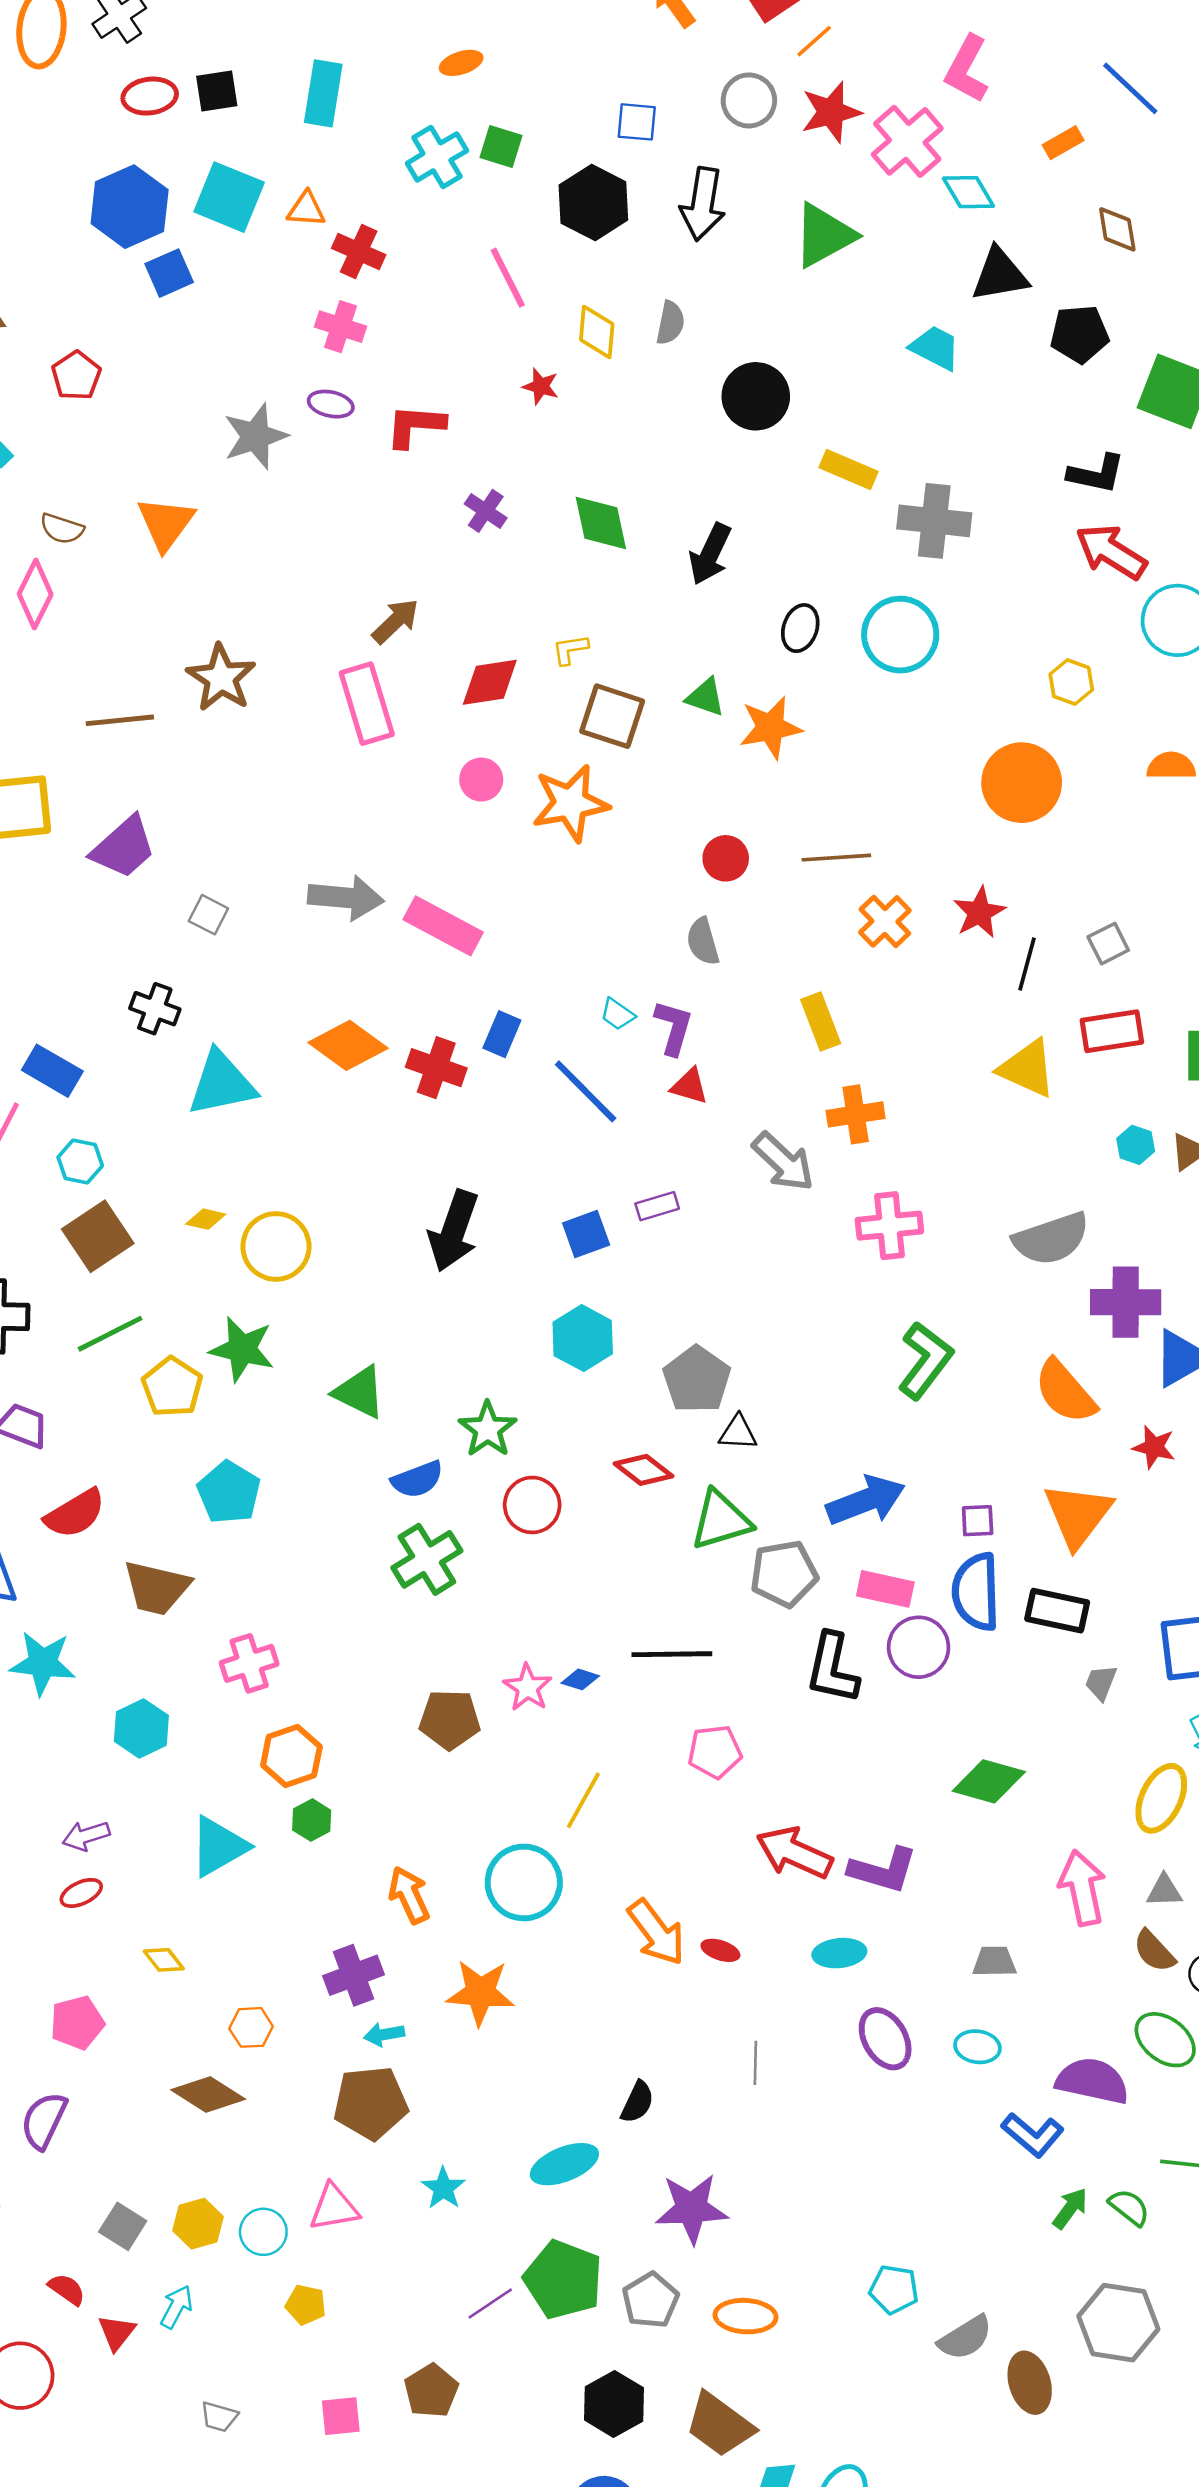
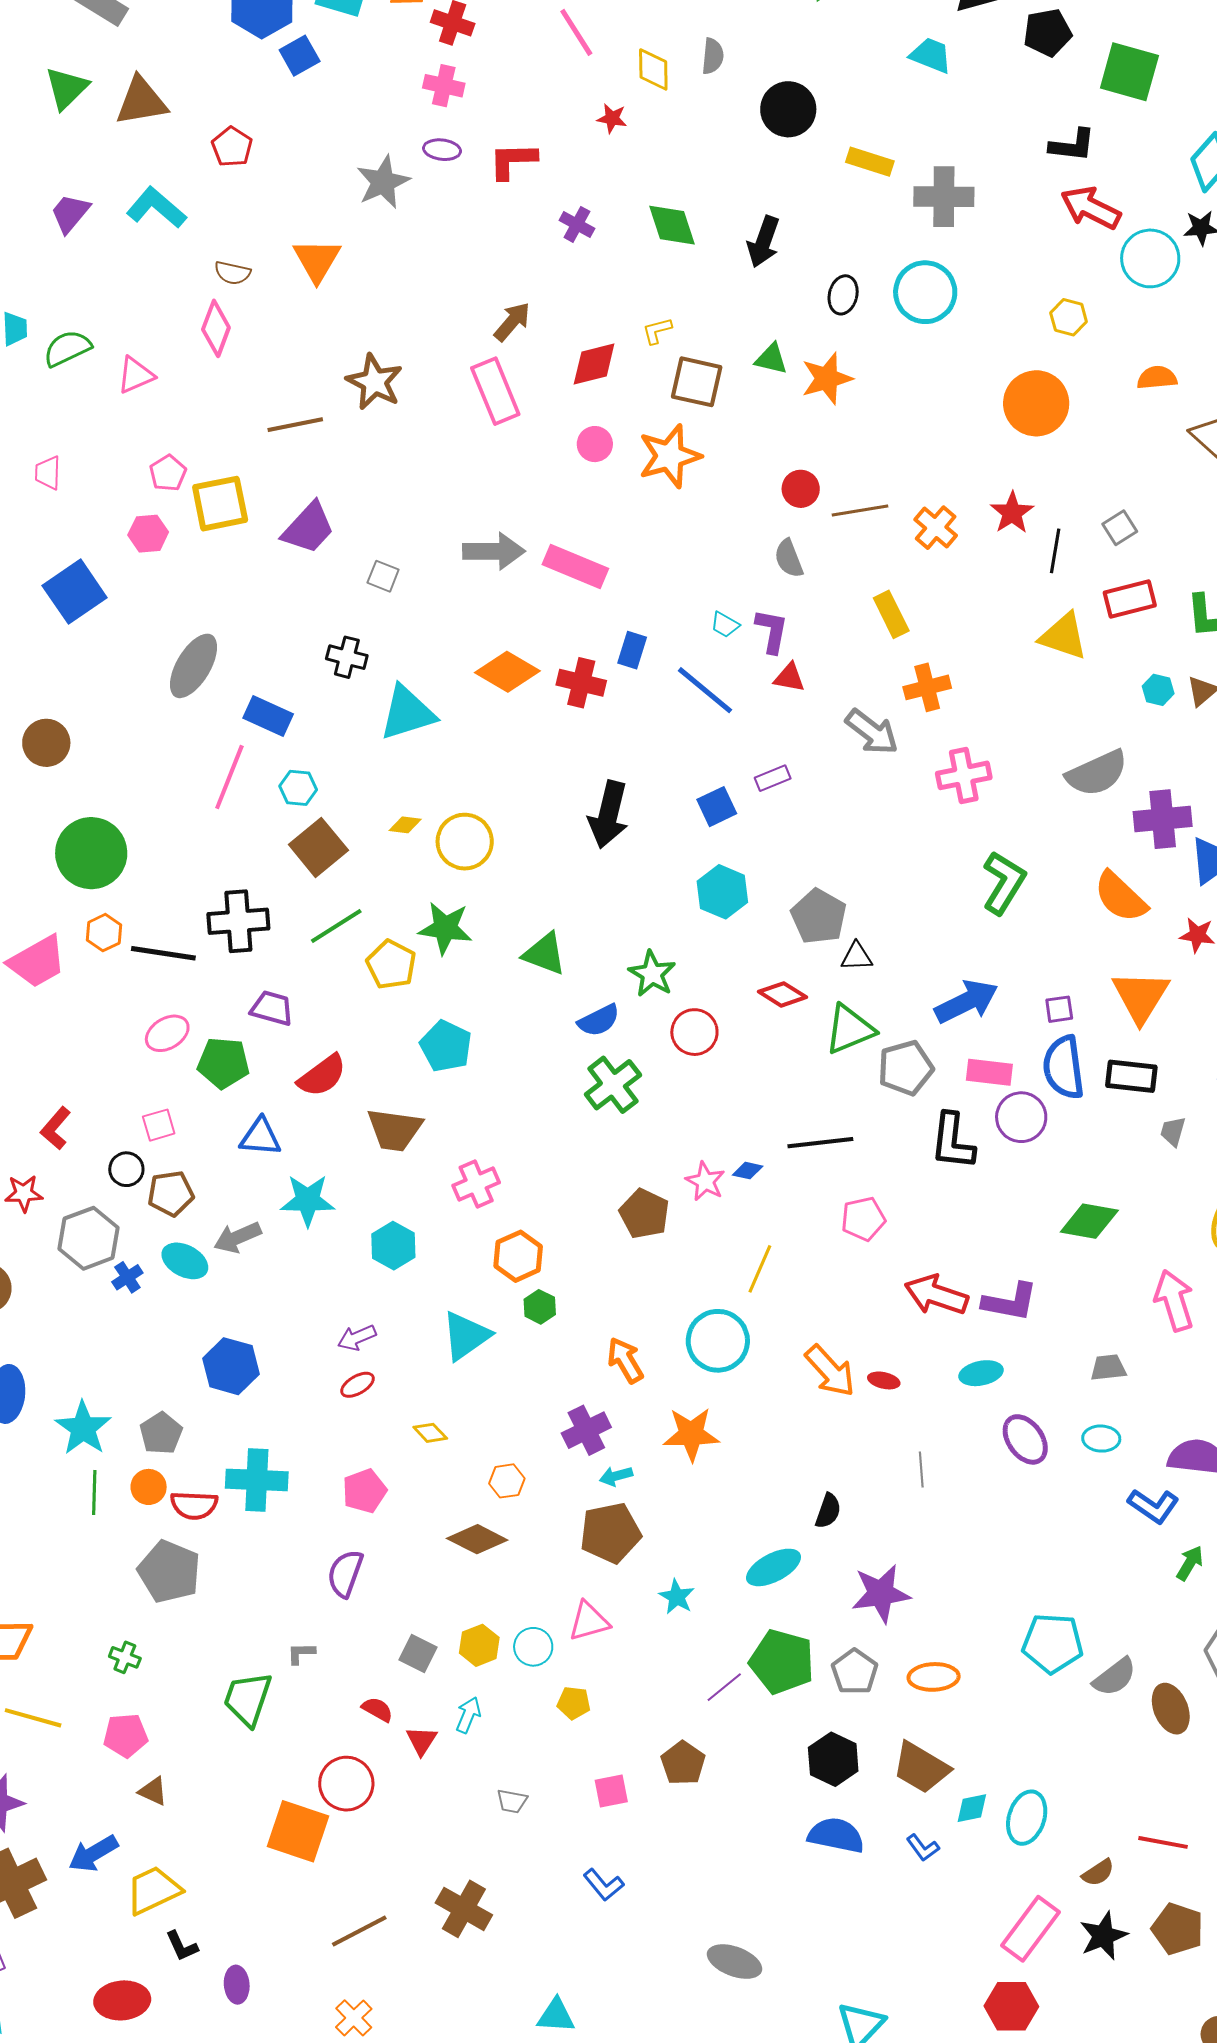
brown line: (836, 858) -> (860, 510), moved
brown pentagon: (450, 1719) -> (644, 1214), turned 30
cyan pentagon: (894, 2289) -> (1053, 1643), size x1.5

